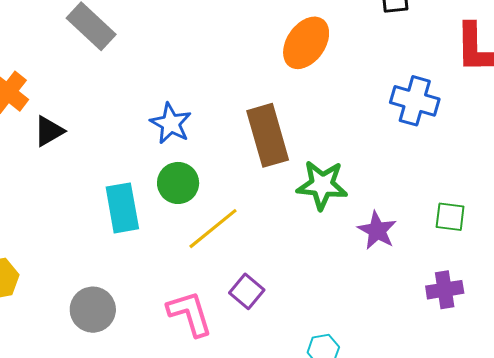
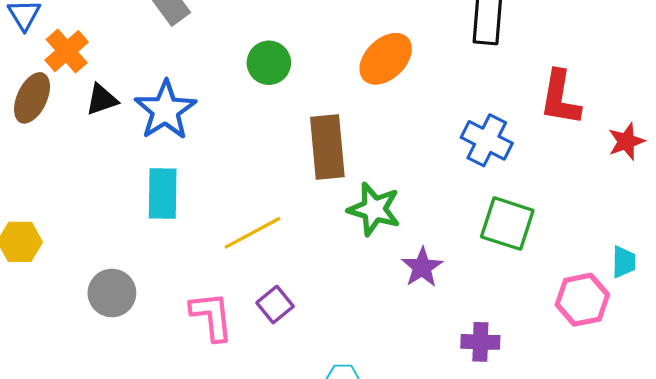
blue star: (171, 123) -> (165, 110), moved, size x1.4
green circle: (178, 183) -> (269, 63), moved
green square: (450, 217) -> (507, 224), moved, size x1.6

